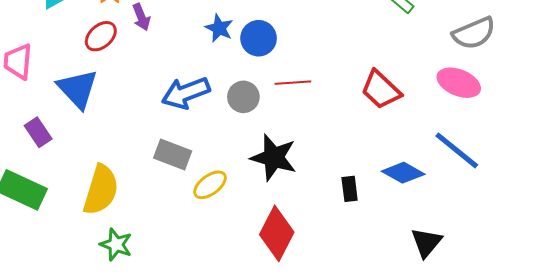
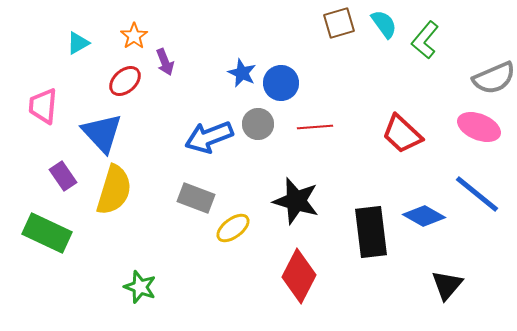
gray circle: (243, 97) -> (258, 124), moved
black rectangle: (350, 189) -> (371, 232), size x2.0
yellow semicircle: (101, 190) -> (114, 190), moved

